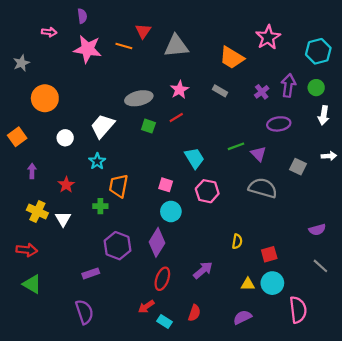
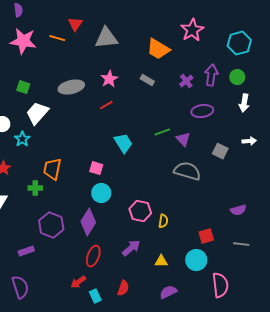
green square: (148, 126) -> (23, 87), moved
cyan star: (97, 161) -> (22, 139), moved
pink hexagon: (207, 191) -> (140, 211), moved
red square: (269, 254) -> (206, 236), moved
gray line: (320, 266) -> (241, 244), turned -35
yellow triangle: (248, 284) -> (161, 261), moved
cyan rectangle: (164, 321) -> (95, 296), turned 32

